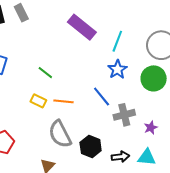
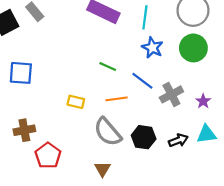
green line: (45, 73) -> (108, 67), moved
orange line: (64, 101) -> (117, 99), moved

